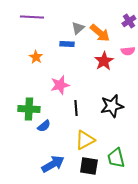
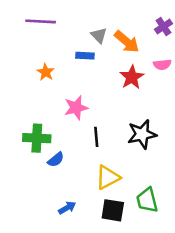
gray triangle: (78, 28) -> (99, 35), turned -32
blue arrow: (53, 164) -> (67, 208), size x0.6

